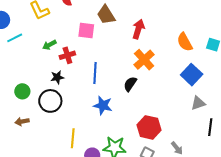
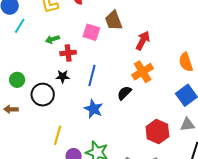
cyan line: (15, 38) -> (20, 26), turned -42
black star: (57, 77) -> (63, 76), moved
red hexagon: (149, 127) -> (157, 132), moved

